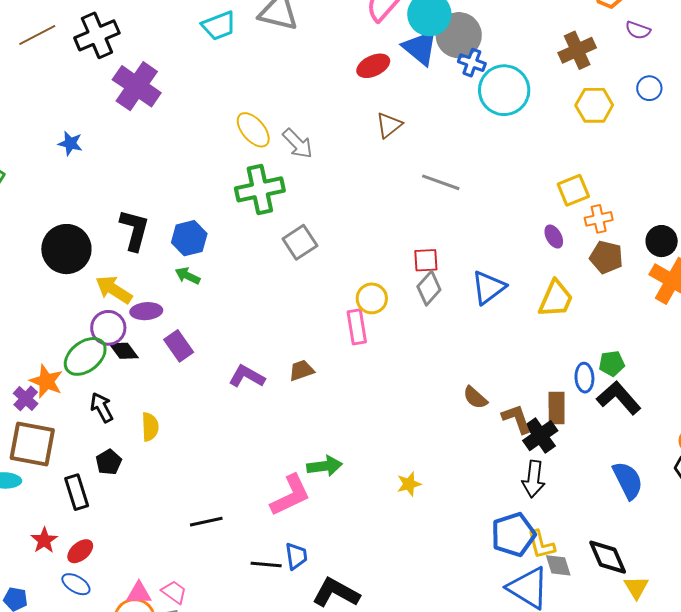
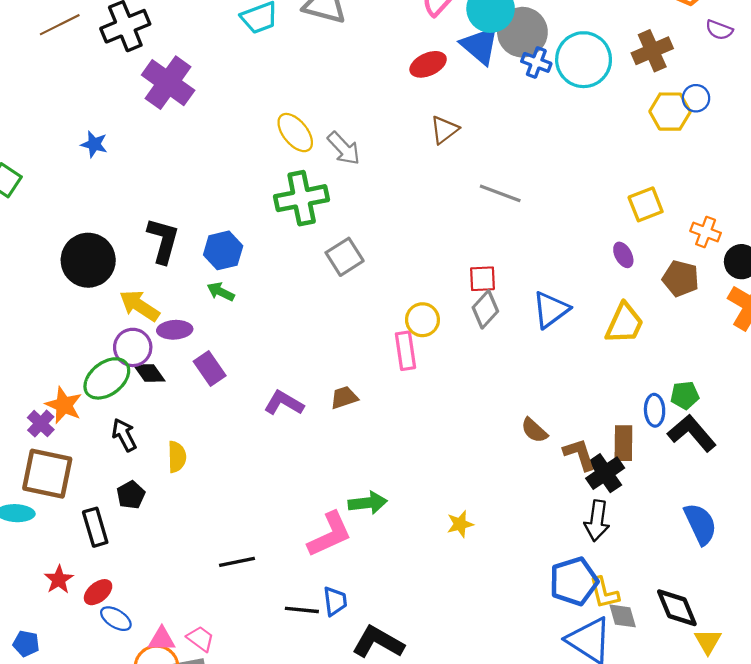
blue circle: (649, 88) -> (696, 98), moved
cyan circle: (504, 90) -> (584, 60), moved
orange cross: (599, 219) -> (706, 232), moved, turned 32
blue ellipse: (76, 584) -> (116, 619), moved

